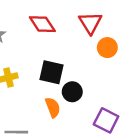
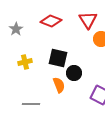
red diamond: (42, 24) -> (51, 21), turned -35

